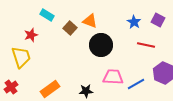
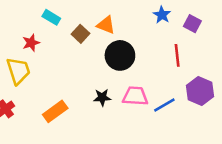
blue star: (134, 22) -> (162, 15), moved
red line: (146, 45) -> (177, 55), turned 72
black star: (86, 91) -> (102, 97), moved

